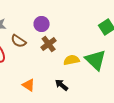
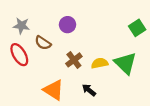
brown cross: (49, 44) -> (74, 60), moved
orange triangle: (29, 85) -> (54, 90), size x1.5

